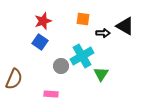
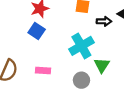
gray circle: (61, 66) -> (81, 80), moved
pink rectangle: (51, 94) -> (43, 71), moved

